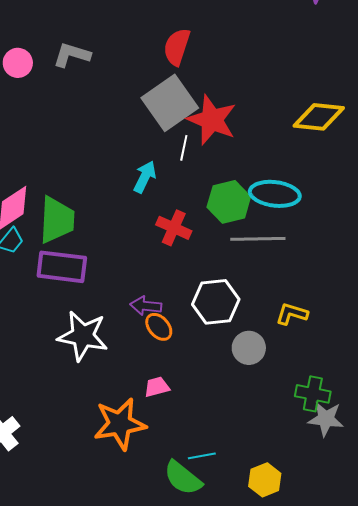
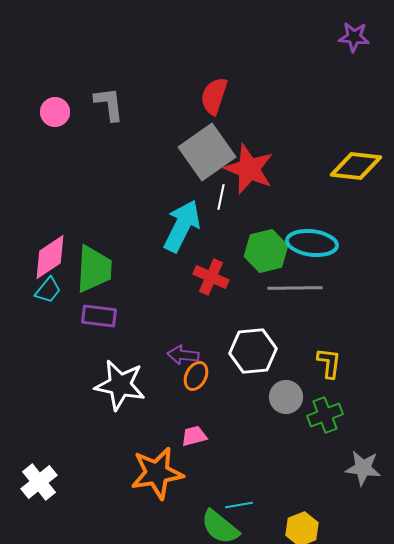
gray L-shape: (72, 55) -> (109, 104), turned 66
cyan arrow: (145, 177) -> (182, 226), size x1.6
purple rectangle: (62, 267) -> (99, 316), size x0.7
yellow L-shape: (292, 314) -> (329, 363), turned 80
orange ellipse: (159, 327) -> (196, 376), turned 68
green cross: (313, 394) -> (325, 415), moved, turned -32

